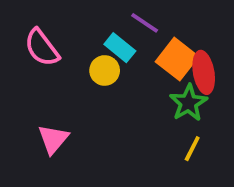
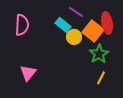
pink semicircle: (42, 48) -> (22, 25), turned -140
yellow circle: (105, 70) -> (74, 37), moved
red ellipse: (204, 72) -> (107, 23), moved

